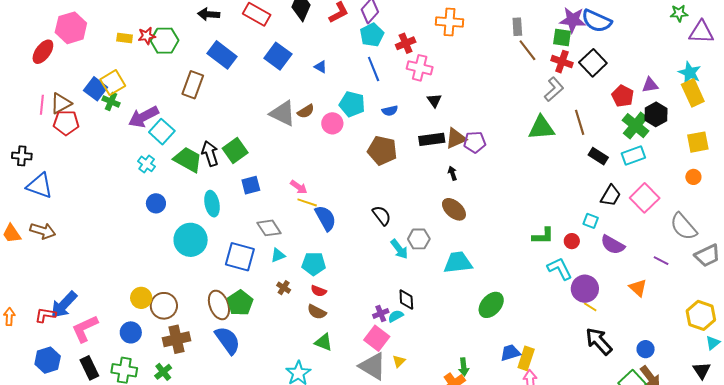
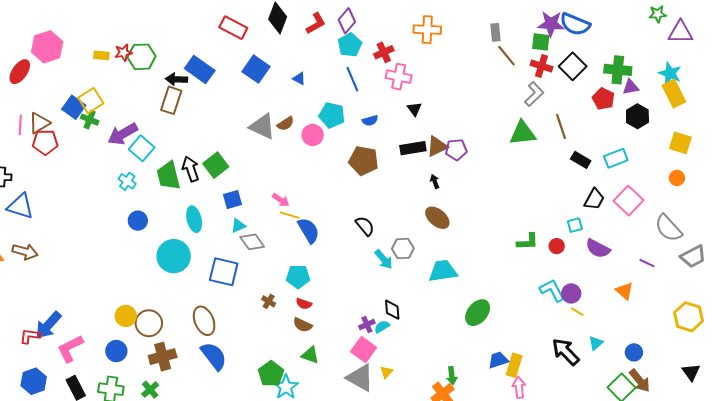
black arrow: (209, 14) -> (176, 79), moved
green cross: (635, 126) -> (618, 70), moved, turned -32
yellow square: (698, 142) -> (680, 143), turned 30
green trapezoid: (188, 160) -> (168, 176), turned -132
cyan square: (591, 221) -> (575, 225), turned -35
cyan triangle: (278, 255) -> (238, 226), moved
cyan L-shape: (560, 269) -> (552, 290), moved
purple circle: (585, 289) -> (571, 293), size x0.7
green pentagon: (240, 303) -> (271, 374), moved
black arrow: (599, 341) -> (566, 352), moved
cyan triangle: (713, 343) -> (596, 343), moved

